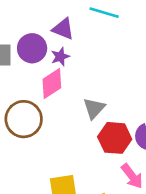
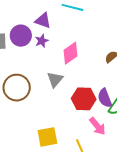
pink diamond: (52, 83) -> (71, 53), moved
gray triangle: (94, 108) -> (55, 79), moved

